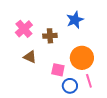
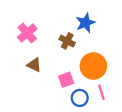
brown cross: (50, 36) -> (67, 41), moved, turned 32
pink square: (58, 70) -> (66, 80), turned -32

